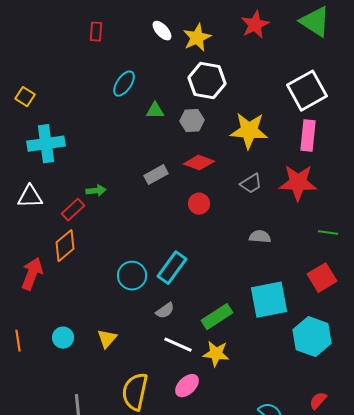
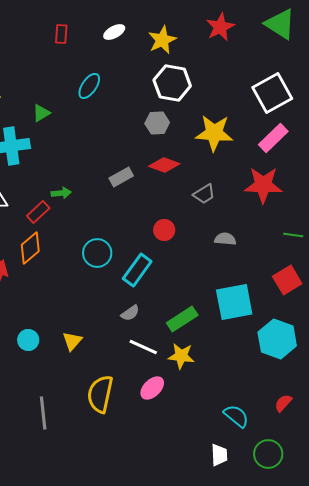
white ellipse: (162, 31) -> (114, 32), moved, turned -75
green triangle: (155, 111) -> (41, 113), moved, turned -30
pink rectangle: (308, 136) -> (273, 138), turned 40
gray trapezoid: (251, 184) -> (204, 194), moved
red circle: (199, 204) -> (164, 230), moved
cyan circle: (132, 276) -> (97, 253), moved

